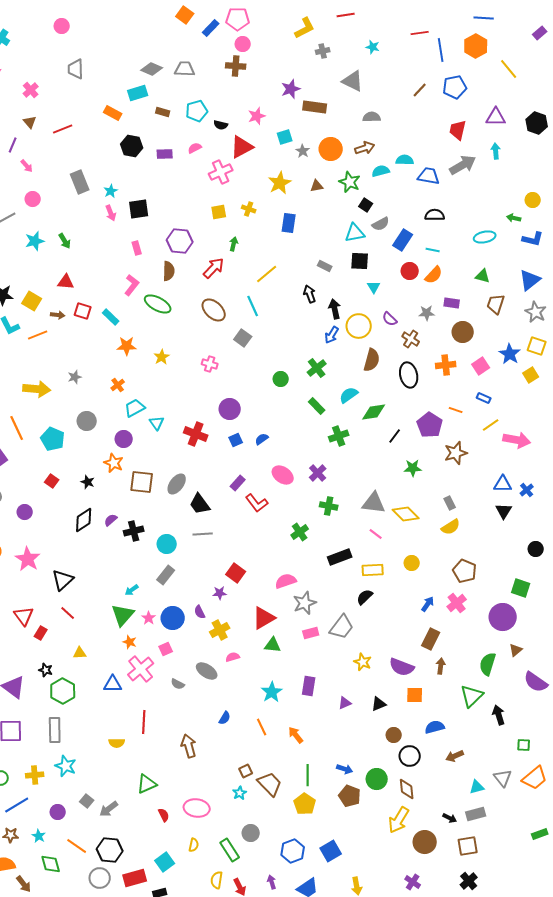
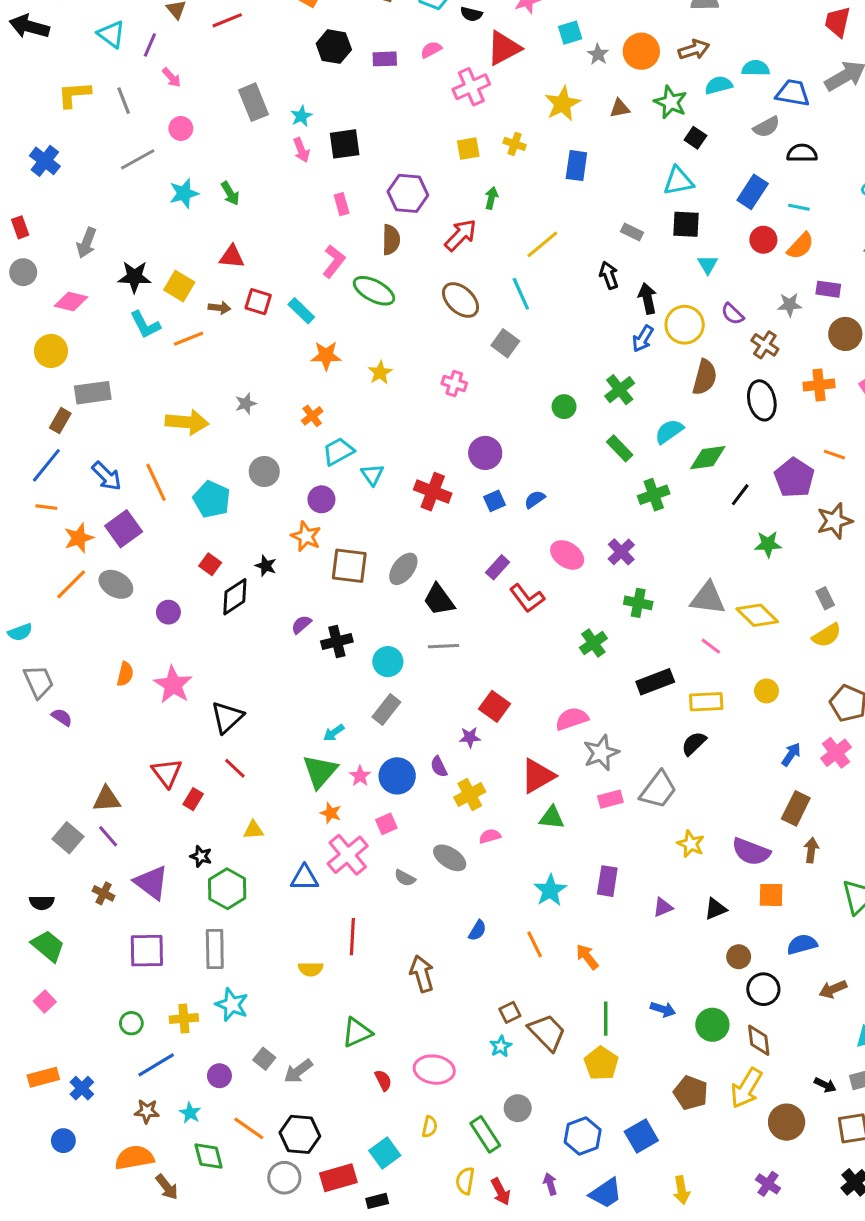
gray semicircle: (381, 224) -> (766, 127), moved
black diamond: (84, 520) -> (235, 597), moved
brown pentagon: (350, 796) -> (691, 1093), moved

